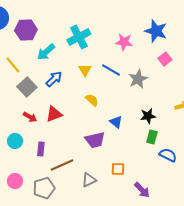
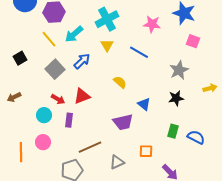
pink square: (165, 59) -> (193, 41), turned -32
yellow line: (13, 65) -> (49, 39), moved
yellow triangle: (85, 70) -> (107, 45), moved
gray star: (138, 79) -> (179, 70), moved
green rectangle: (152, 137) -> (173, 131), moved
cyan circle: (15, 141) -> (44, 115), moved
purple rectangle: (41, 149) -> (69, 120), moved
pink circle: (15, 181) -> (43, 142), moved

